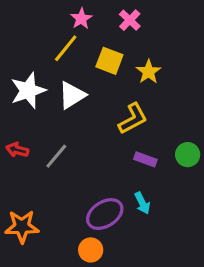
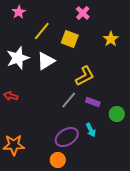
pink star: (81, 19) -> (19, 12), moved
yellow star: (149, 72) -> (111, 39), moved
green circle: (188, 155) -> (117, 114), moved
gray line: (56, 156) -> (69, 100), moved

